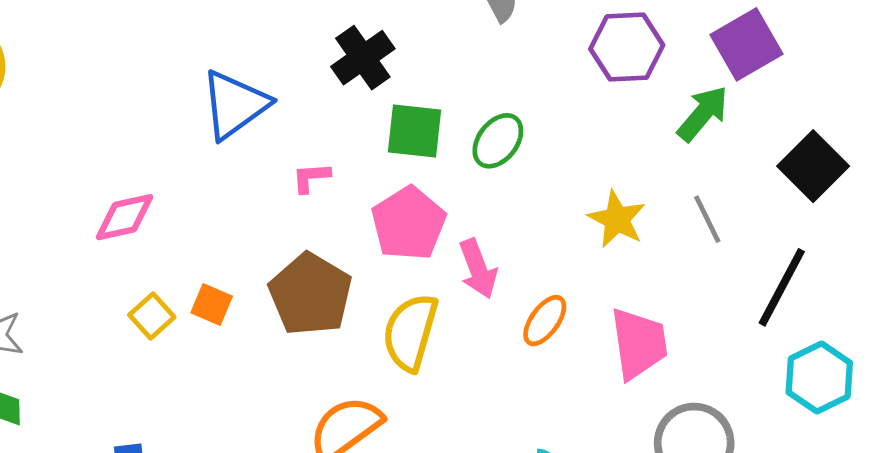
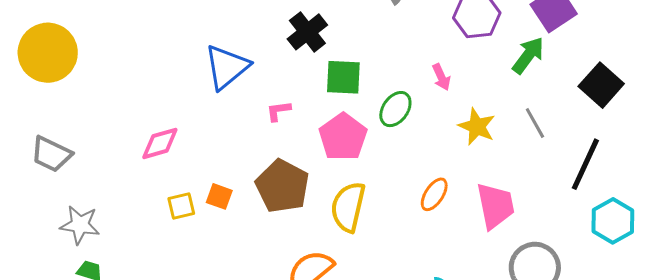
green ellipse: (498, 141) -> (395, 109), moved
pink arrow: (478, 269) -> (441, 77), moved, size x0.7
yellow square: (152, 316) -> (181, 206), turned 32

